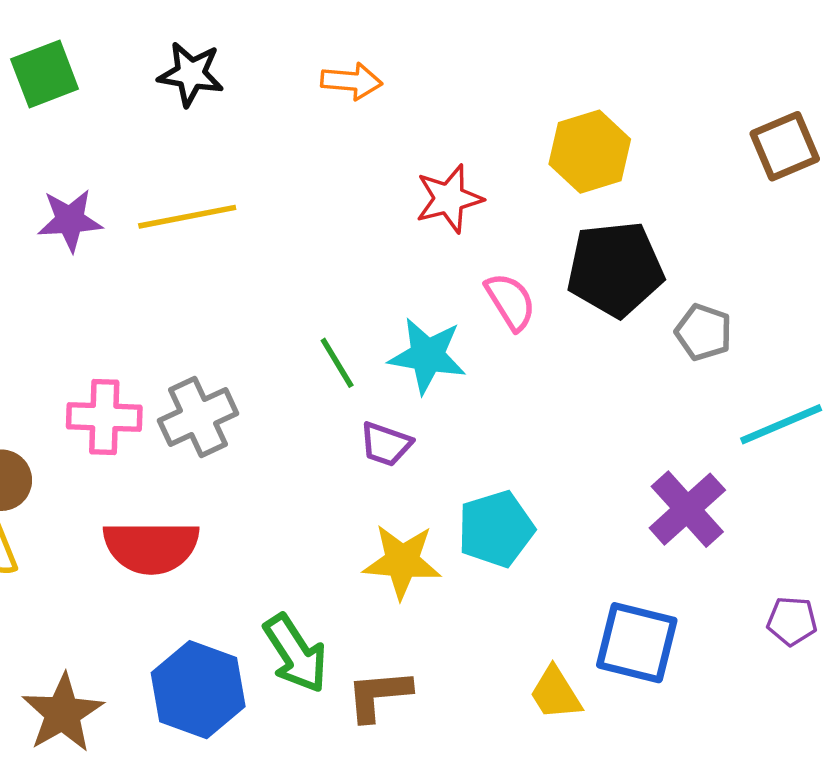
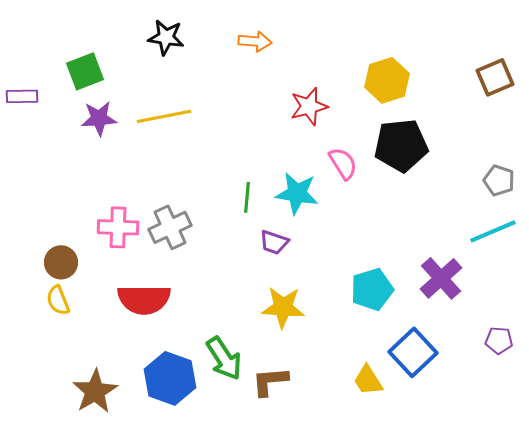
green square: (45, 74) -> (85, 71), moved
gray pentagon: (704, 332) -> (499, 180), moved
green line: (337, 363) -> (247, 197), turned 36
cyan pentagon: (496, 529) -> (372, 289), moved
blue square: (637, 643) -> (413, 352), turned 33

